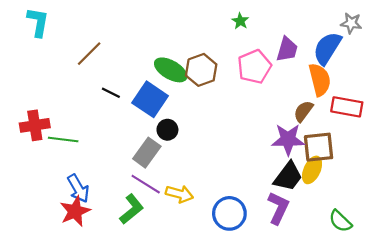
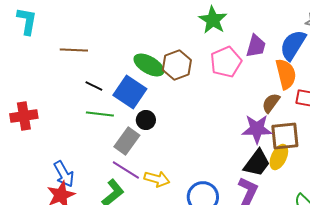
green star: (240, 21) -> (213, 20), size x1.8
brown line: (89, 54) -> (74, 50), turned 48
green line: (63, 140) -> (100, 114), moved

